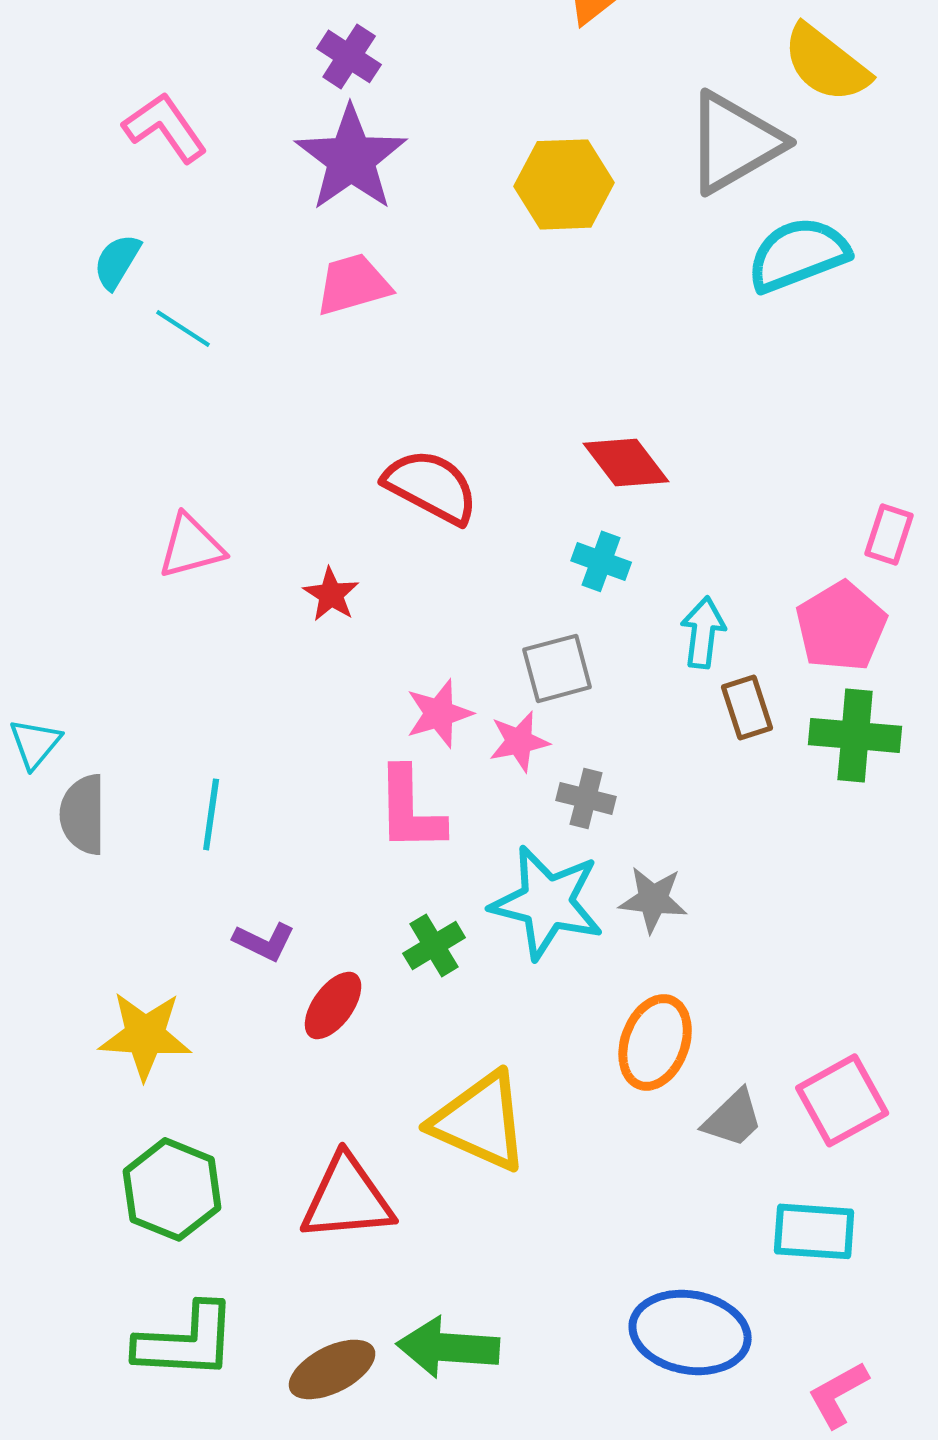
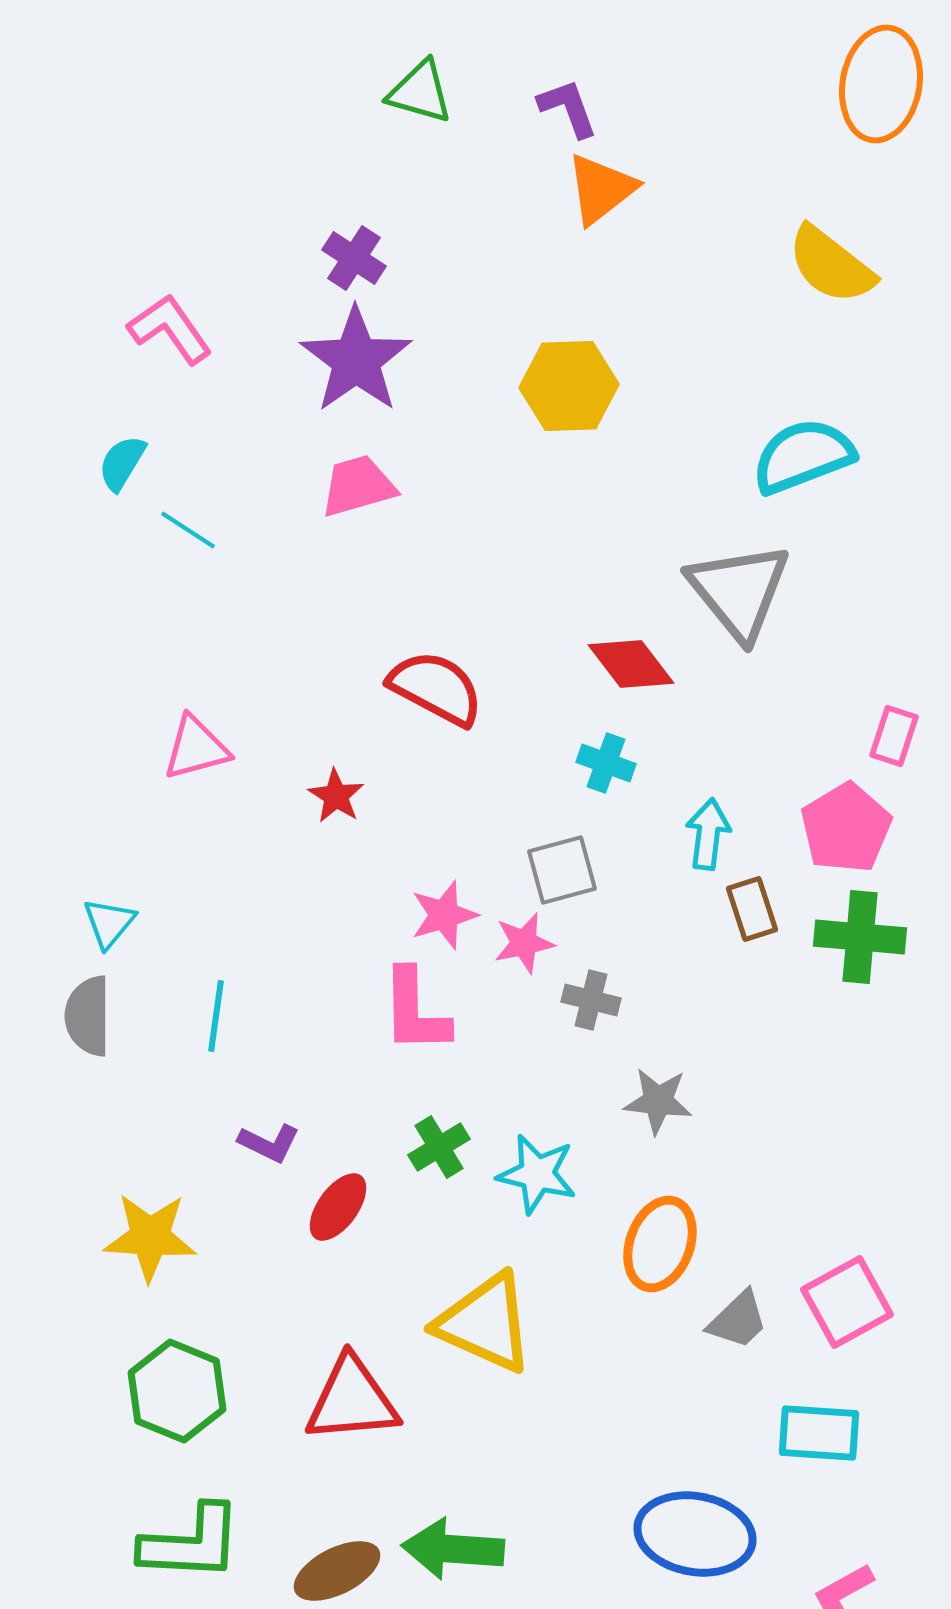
gray triangle: (734, 142) -> (739, 591), moved, turned -39
cyan triangle: (35, 743) -> (109, 923), moved
cyan star: (547, 902) -> (537, 1174), moved, size x0.7

